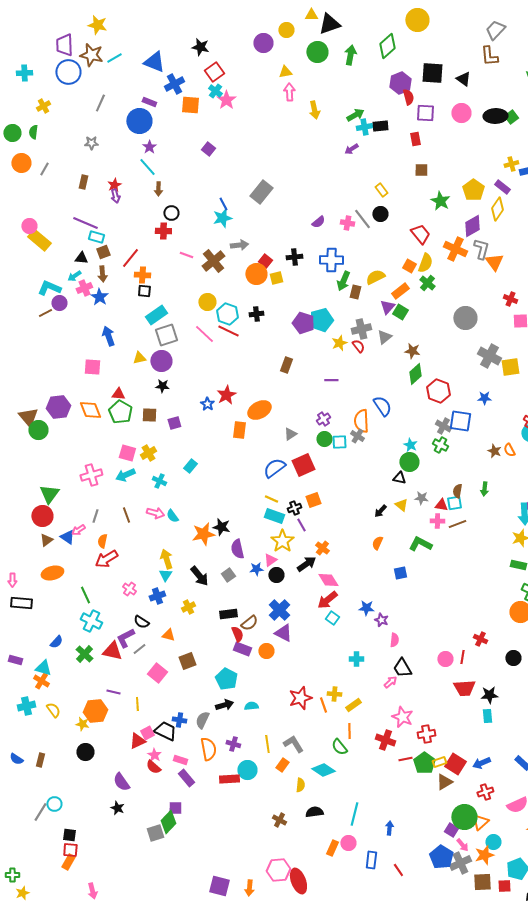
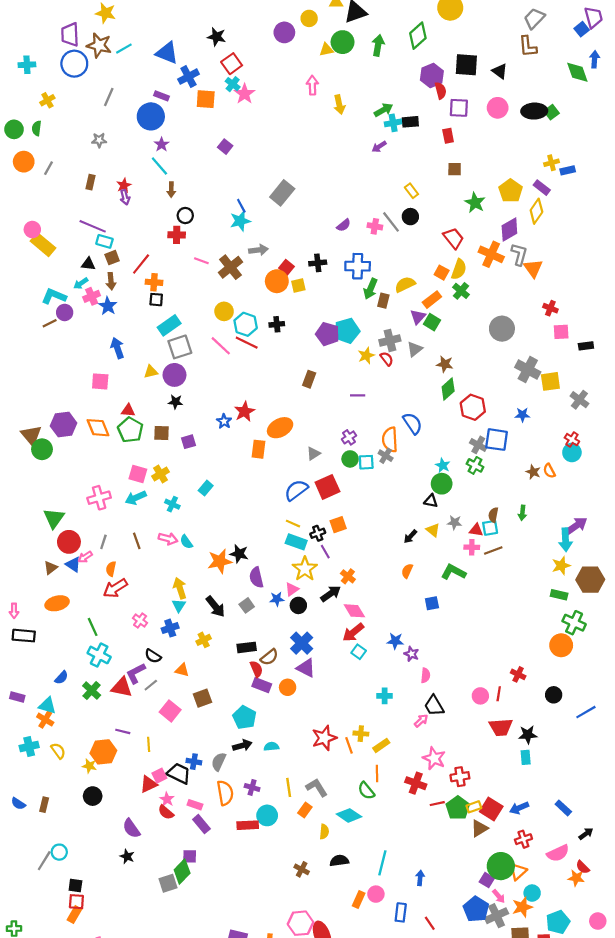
yellow triangle: (285, 72) -> (326, 50), moved
red circle: (42, 516) -> (69, 542), moved

